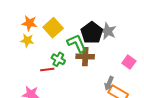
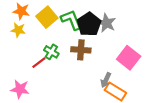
green L-shape: (77, 43) -> (71, 20), moved
pink square: (129, 62) -> (129, 58), size x1.5
red line: (47, 70) -> (39, 63), turned -32

